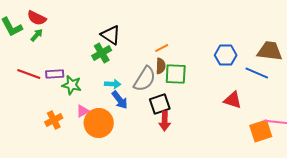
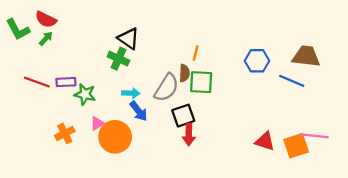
orange line: (162, 48) -> (196, 53), moved, turned -48
green cross: (102, 53) -> (118, 59), turned -36
red triangle: (233, 100) -> (265, 141), moved

